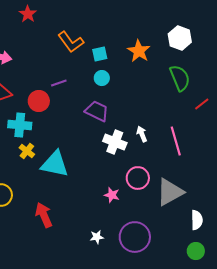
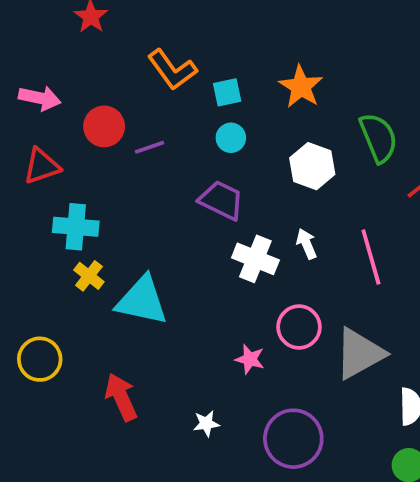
white hexagon: (180, 38) -> (312, 166), moved
red circle: (39, 101) -> (104, 126), moved
white star: (97, 237) -> (206, 424), moved

